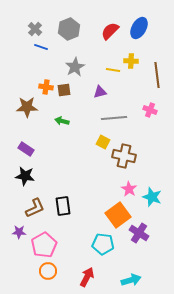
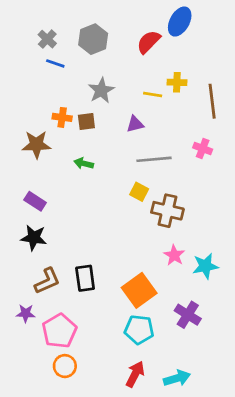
blue ellipse: (139, 28) -> (180, 22), moved
cyan star: (152, 197) -> (205, 266), turned -30
orange square: (118, 215) -> (139, 290), moved
red arrow: (87, 277) -> (135, 374), moved

